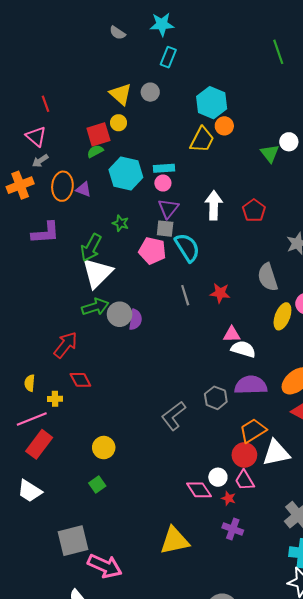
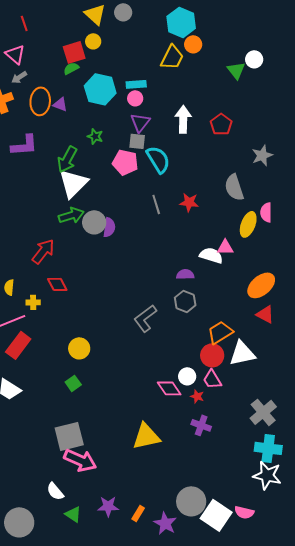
pink triangle: (232, 334) -> (225, 247), moved
purple semicircle: (251, 385) -> (185, 274), moved, size x0.6
gray square: (73, 541) -> (69, 436), moved

